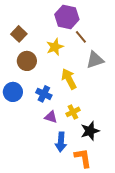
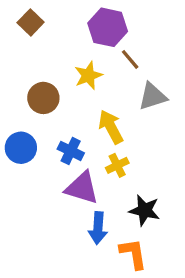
brown square: (19, 34) -> (31, 22), moved
yellow cross: (73, 112) -> (117, 165), moved
purple triangle: (51, 117) -> (82, 188), size x1.6
black star: (90, 131) -> (145, 210), turned 30

